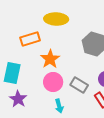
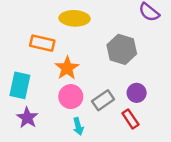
orange rectangle: (30, 39) -> (42, 43), turned 30
gray rectangle: (79, 85) -> (103, 100), turned -66

